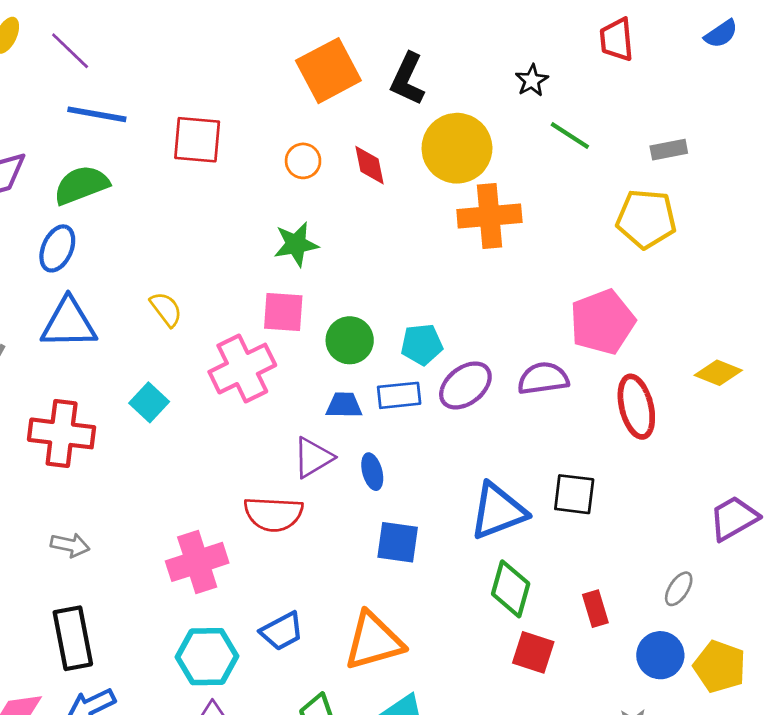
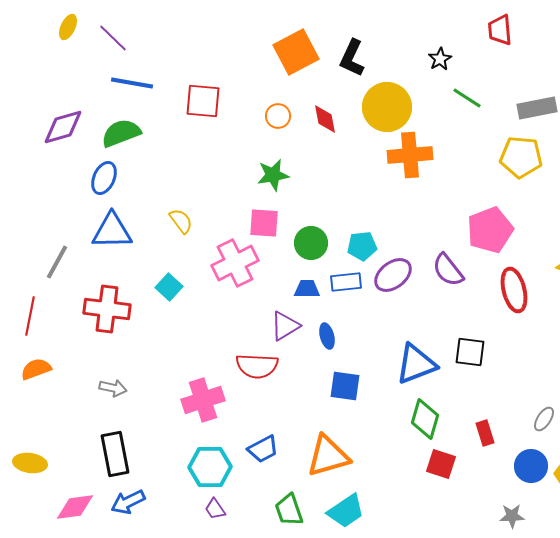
gray rectangle: (669, 150) -> (537, 108), size x1.5
purple semicircle: (543, 378) -> (448, 270), turned -120

